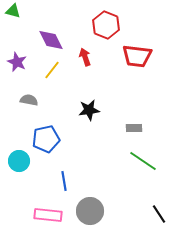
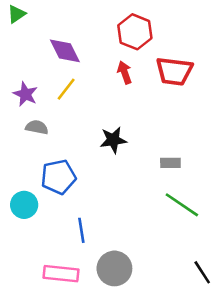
green triangle: (13, 11) -> (16, 14), turned -49
red arrow: (85, 57) -> (125, 73), moved
purple star: (17, 62) -> (25, 94), moved

